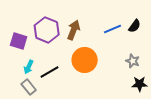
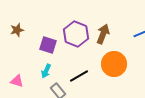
cyan arrow: (29, 67) -> (46, 71), moved

